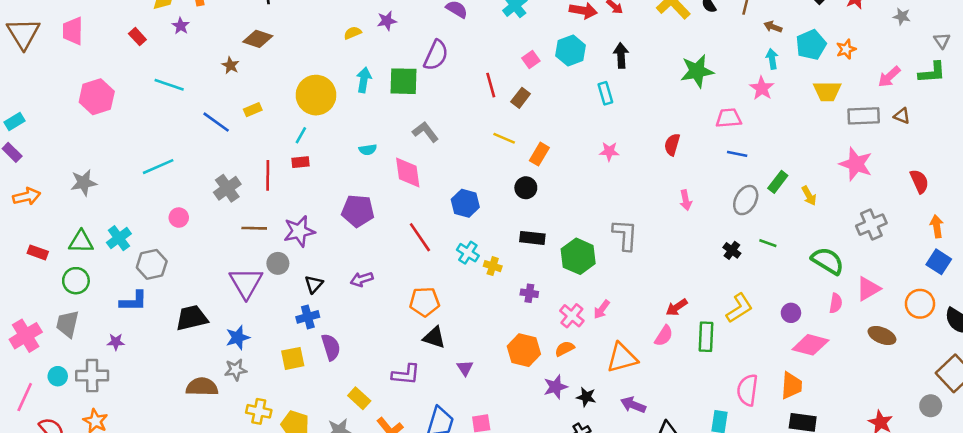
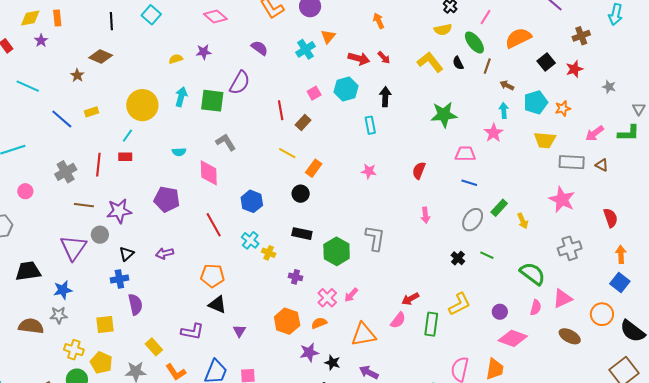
yellow square: (293, 358) -> (105, 325), moved

